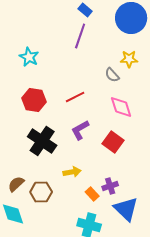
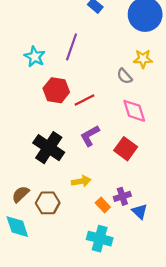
purple line: (80, 36) -> (71, 47), moved
red hexagon: (34, 100) -> (56, 90), moved
blue triangle: (126, 209) -> (140, 211), moved, size x0.6

